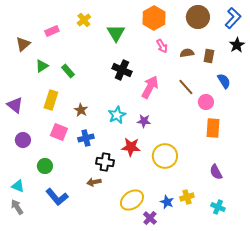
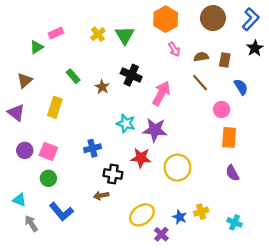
yellow cross: (84, 20) -> (98, 34), moved
brown triangle: (23, 44) -> (25, 80), moved
green triangle: (42, 66) -> (37, 47), moved
brown line: (186, 87) -> (200, 83), moved
brown star: (81, 110) -> (102, 87), moved
cyan star: (117, 115) -> (126, 123), turned -30
purple star: (144, 121) -> (155, 130), size x1.6
pink square: (59, 132) -> (48, 151), moved
purple semicircle: (216, 172) -> (232, 173), moved
gray arrow: (17, 207) -> (31, 223), moved

